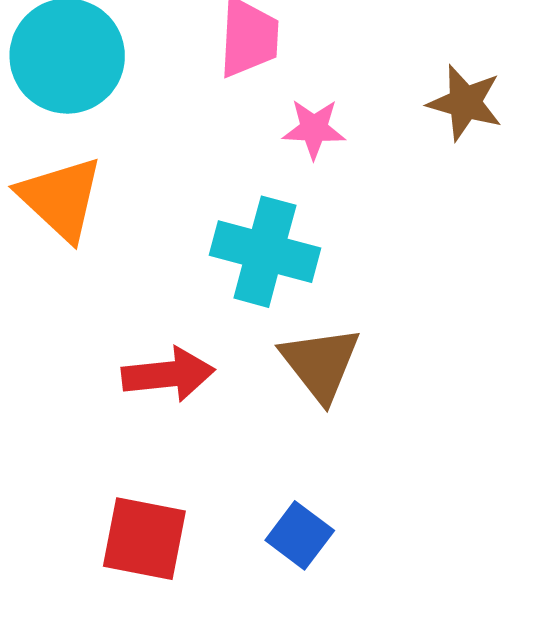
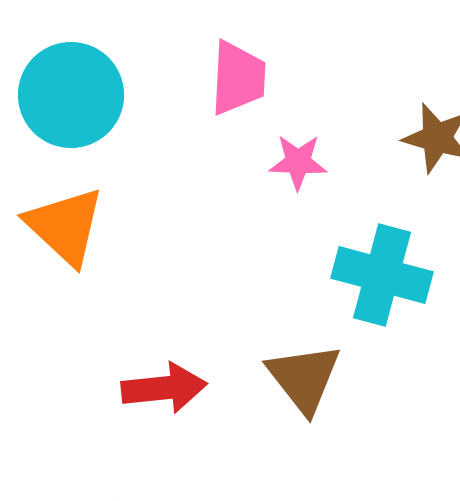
cyan cross: (265, 252) -> (382, 275), moved

